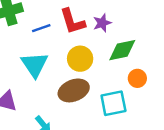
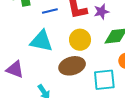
cyan triangle: (35, 65) -> (41, 41), turned -50

